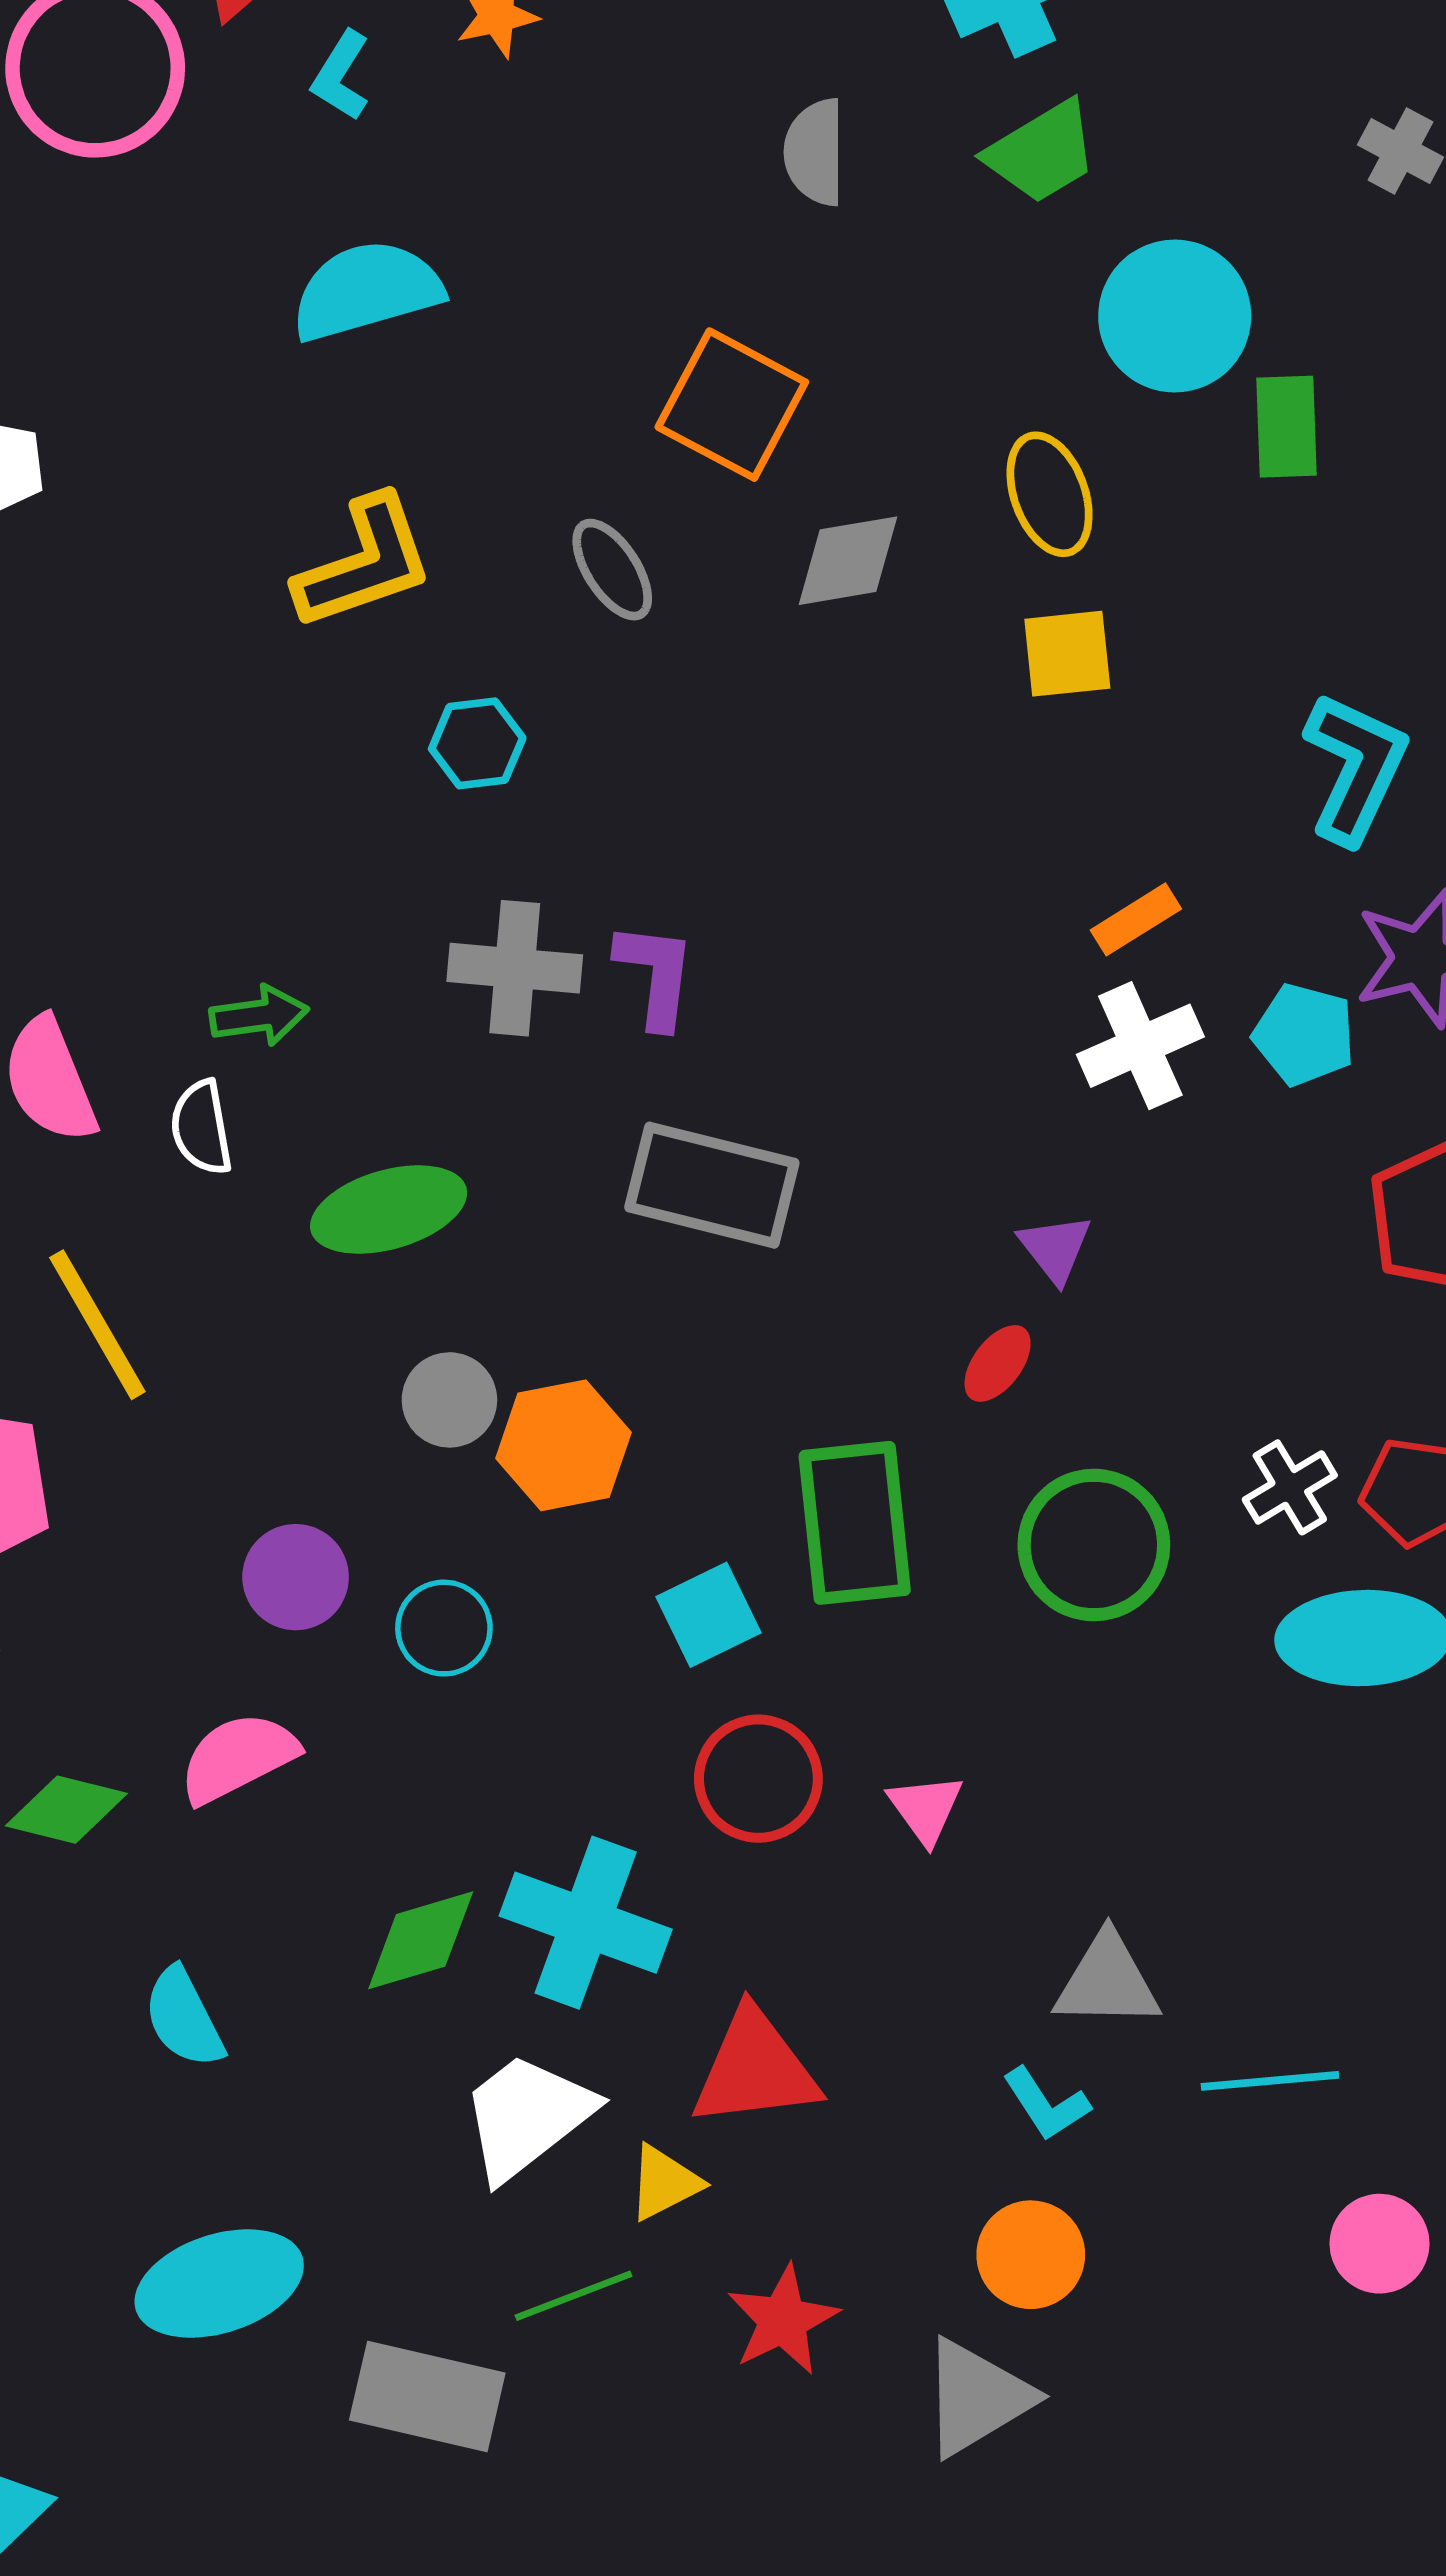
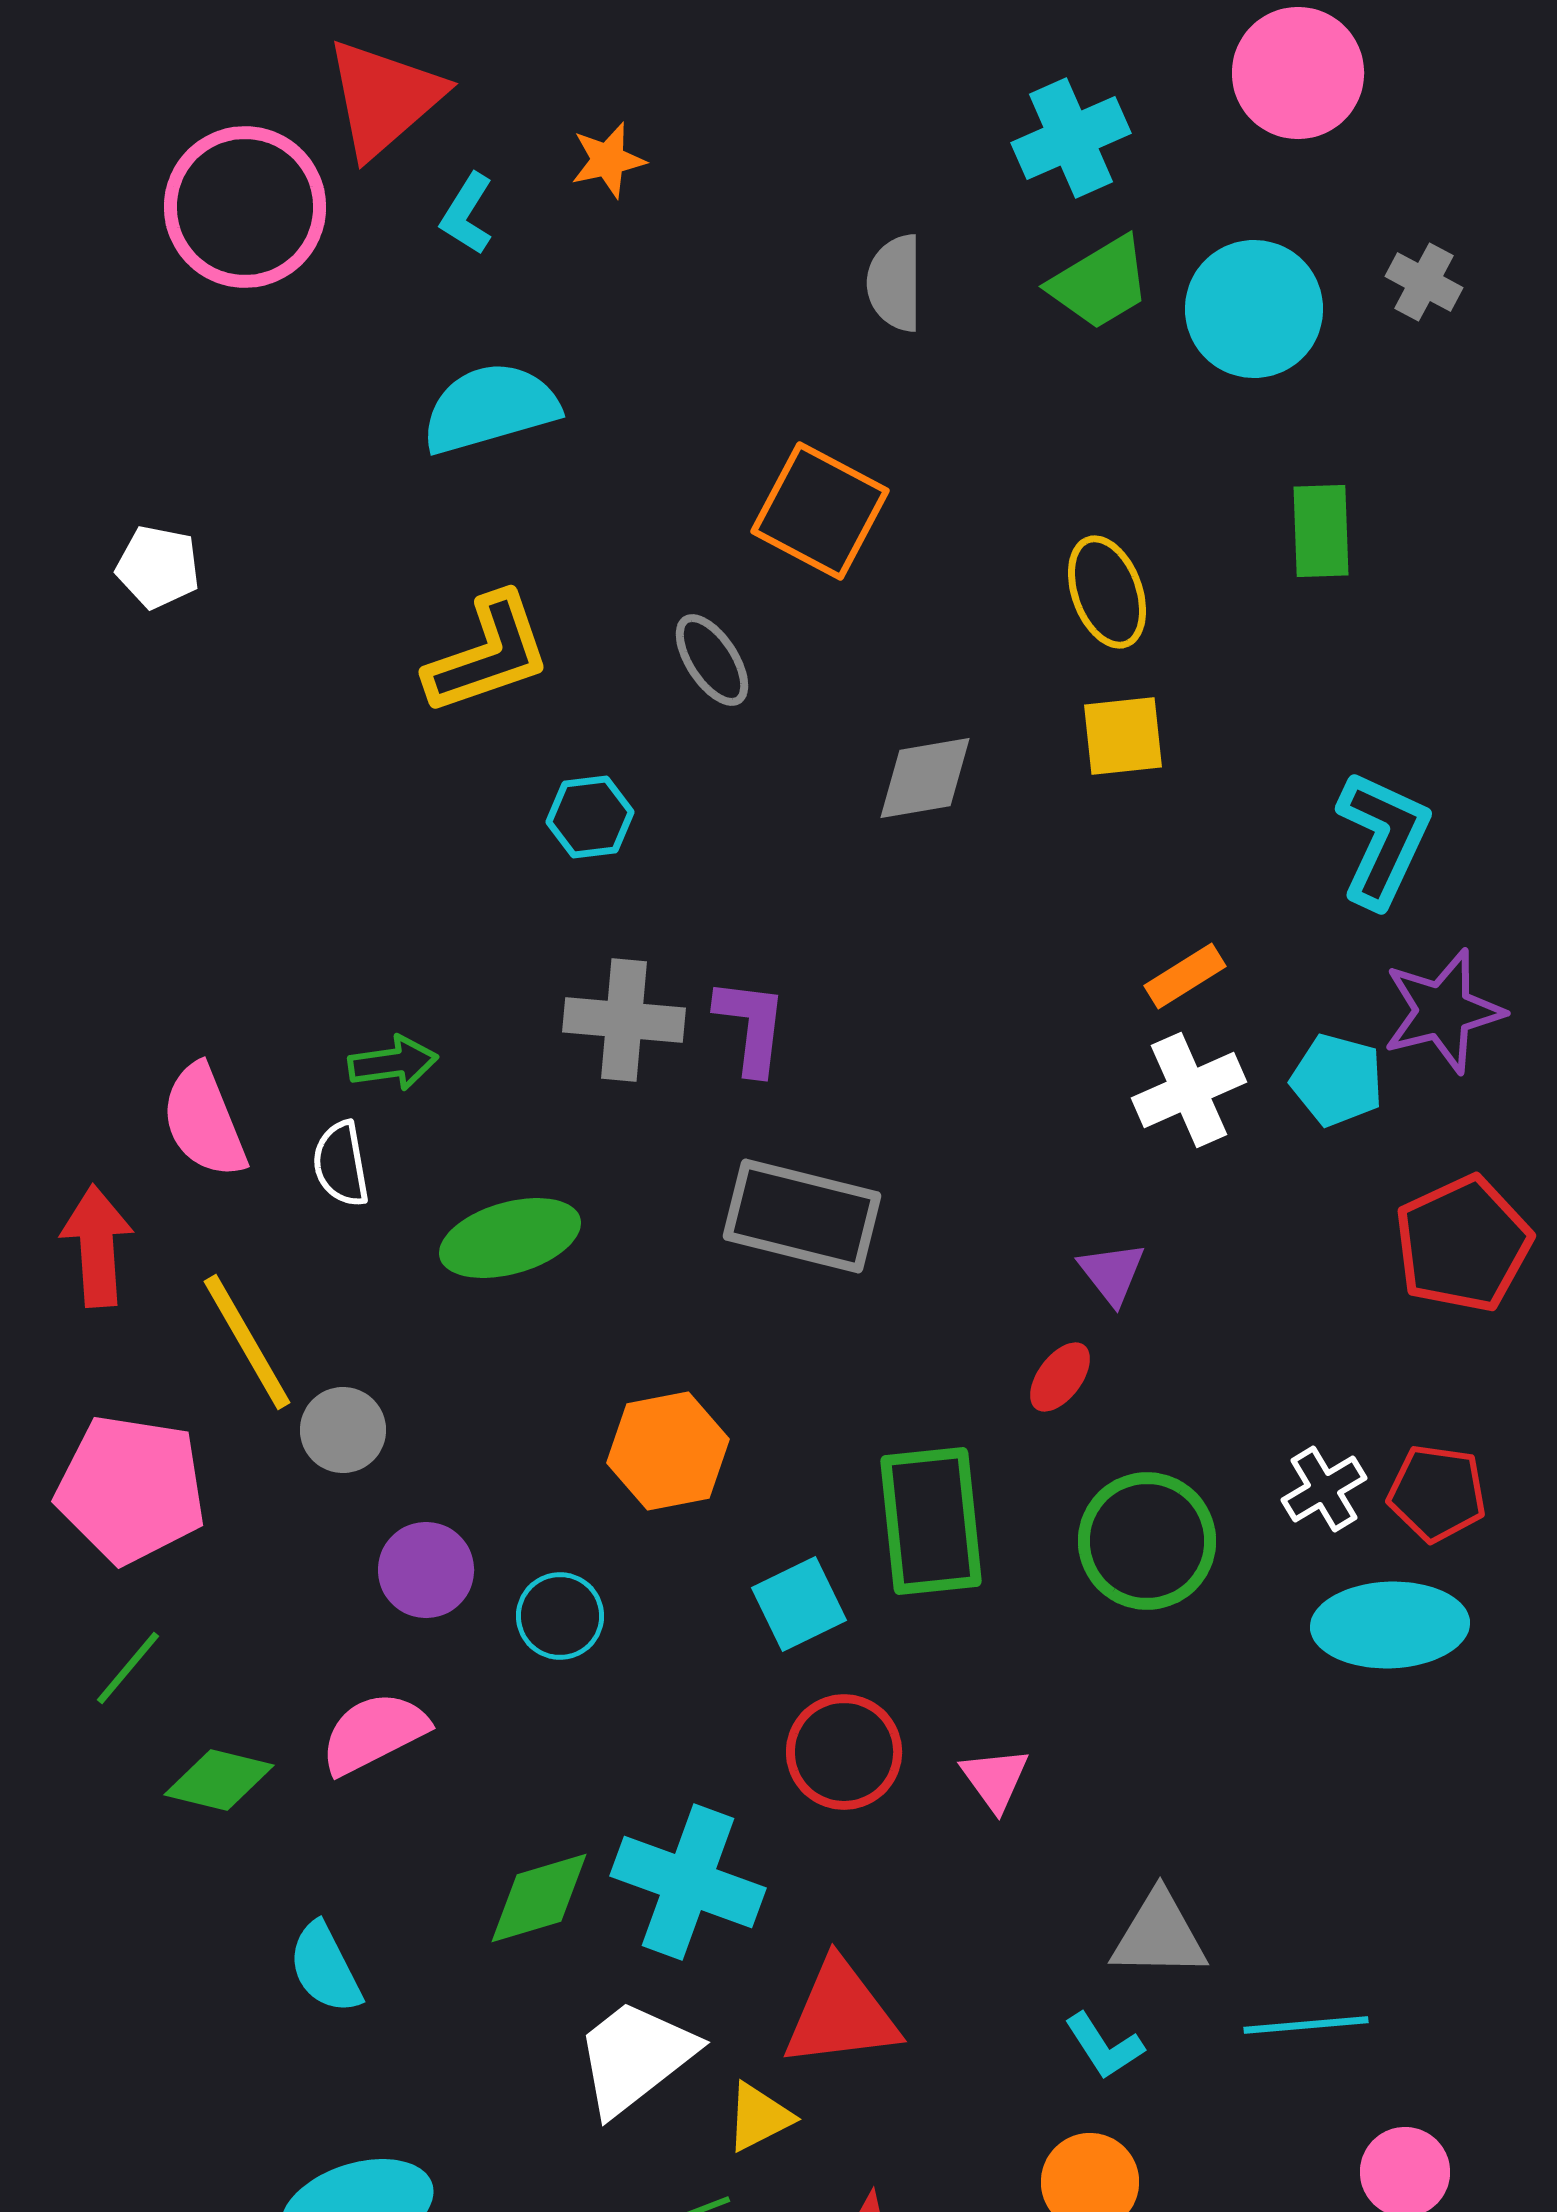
cyan circle: (1175, 316) -> (1254, 309), moved
gray diamond: (848, 561) -> (925, 778), moved
gray circle: (449, 1400) -> (343, 1430), moved

